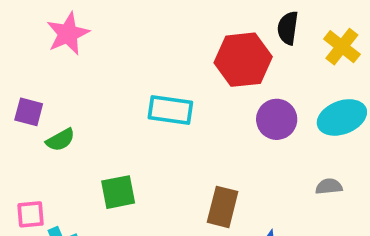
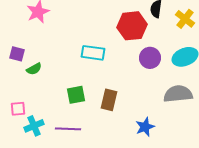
gray semicircle: (329, 186) -> (178, 94), size x2.0
green square: (118, 192) -> (76, 95), moved
brown rectangle: (223, 207) -> (109, 100), moved

